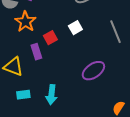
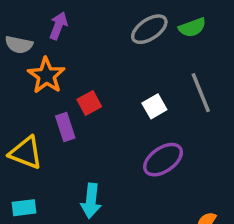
white square: (75, 28) -> (154, 106), moved
cyan rectangle: (23, 95) -> (24, 208), moved

